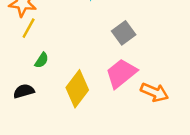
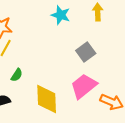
yellow diamond: (77, 89) -> (47, 99), turned -40

